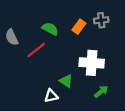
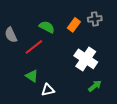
white cross: (92, 63) -> (86, 59), turned 30
green triangle: (66, 81) -> (32, 76), moved

